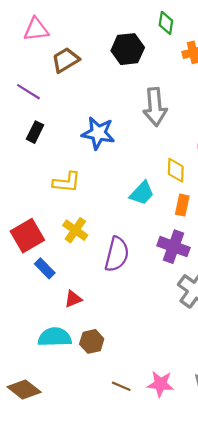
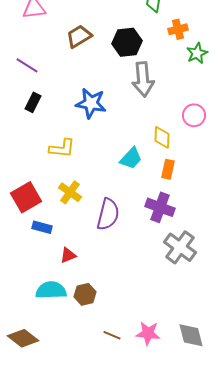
black hexagon: (128, 49) -> (127, 42), moved
brown trapezoid: (66, 60) -> (79, 36), moved
blue rectangle: (45, 268) -> (42, 227), turned -30

